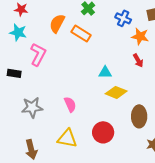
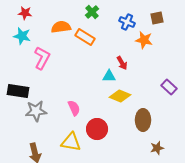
orange semicircle: (57, 23) -> (61, 27), turned 54
red arrow: (138, 60) -> (122, 63), moved
black rectangle: (14, 73) -> (18, 91), moved, size x1.5
red circle: (103, 132) -> (97, 129), moved

